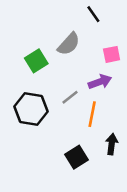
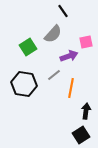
black line: (93, 14) -> (63, 11), moved
purple arrow: (100, 82) -> (69, 56), moved
black square: (76, 157) -> (81, 135), moved

